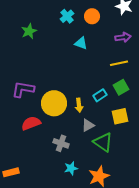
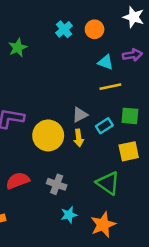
cyan triangle: (81, 43) -> (106, 62), moved
yellow line: (119, 63) -> (110, 87), moved
green square: (121, 87) -> (130, 116), turned 35
red semicircle: (31, 123) -> (18, 181), moved
gray triangle: (88, 125) -> (80, 115), moved

